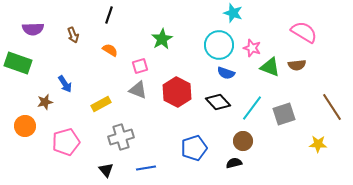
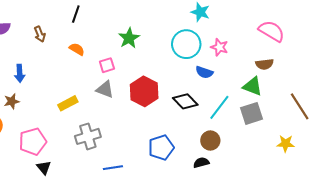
green triangle: (270, 67) -> (252, 86), moved
blue semicircle: (226, 73) -> (204, 72), moved
blue arrow: (65, 84) -> (20, 73), moved, turned 30
black triangle: (106, 170) -> (44, 168), moved

